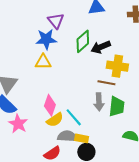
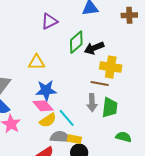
purple triangle: (56, 21) -> (49, 21), turned 42
blue star: (46, 39) -> (46, 90), moved
pink diamond: (50, 105) -> (43, 106), turned -60

